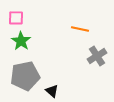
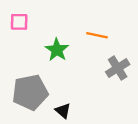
green star: (21, 41) -> (57, 50), moved

